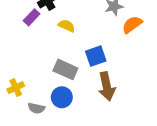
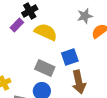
yellow semicircle: (67, 26) -> (46, 32), size x1.6

